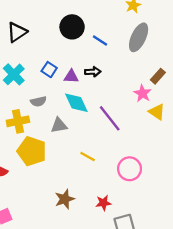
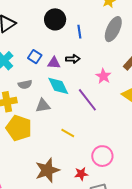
blue line: (100, 41) -> (79, 32), turned 48
pink star: (142, 93) -> (103, 76), moved
pink circle: (130, 169) -> (102, 156), moved
brown star: (65, 199) -> (47, 170), size x1.4

